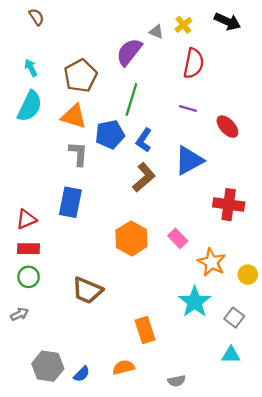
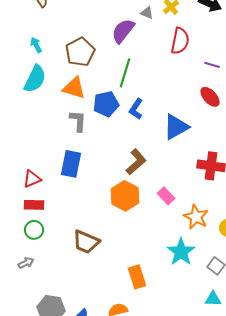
purple line: (188, 108) -> (212, 65), moved
brown L-shape: (144, 177) -> (136, 162), moved

